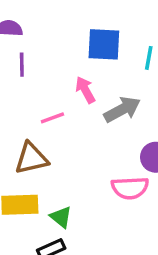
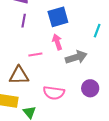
blue square: (104, 44) -> (58, 17), moved, turned -30
pink semicircle: (130, 188) -> (54, 93), moved

